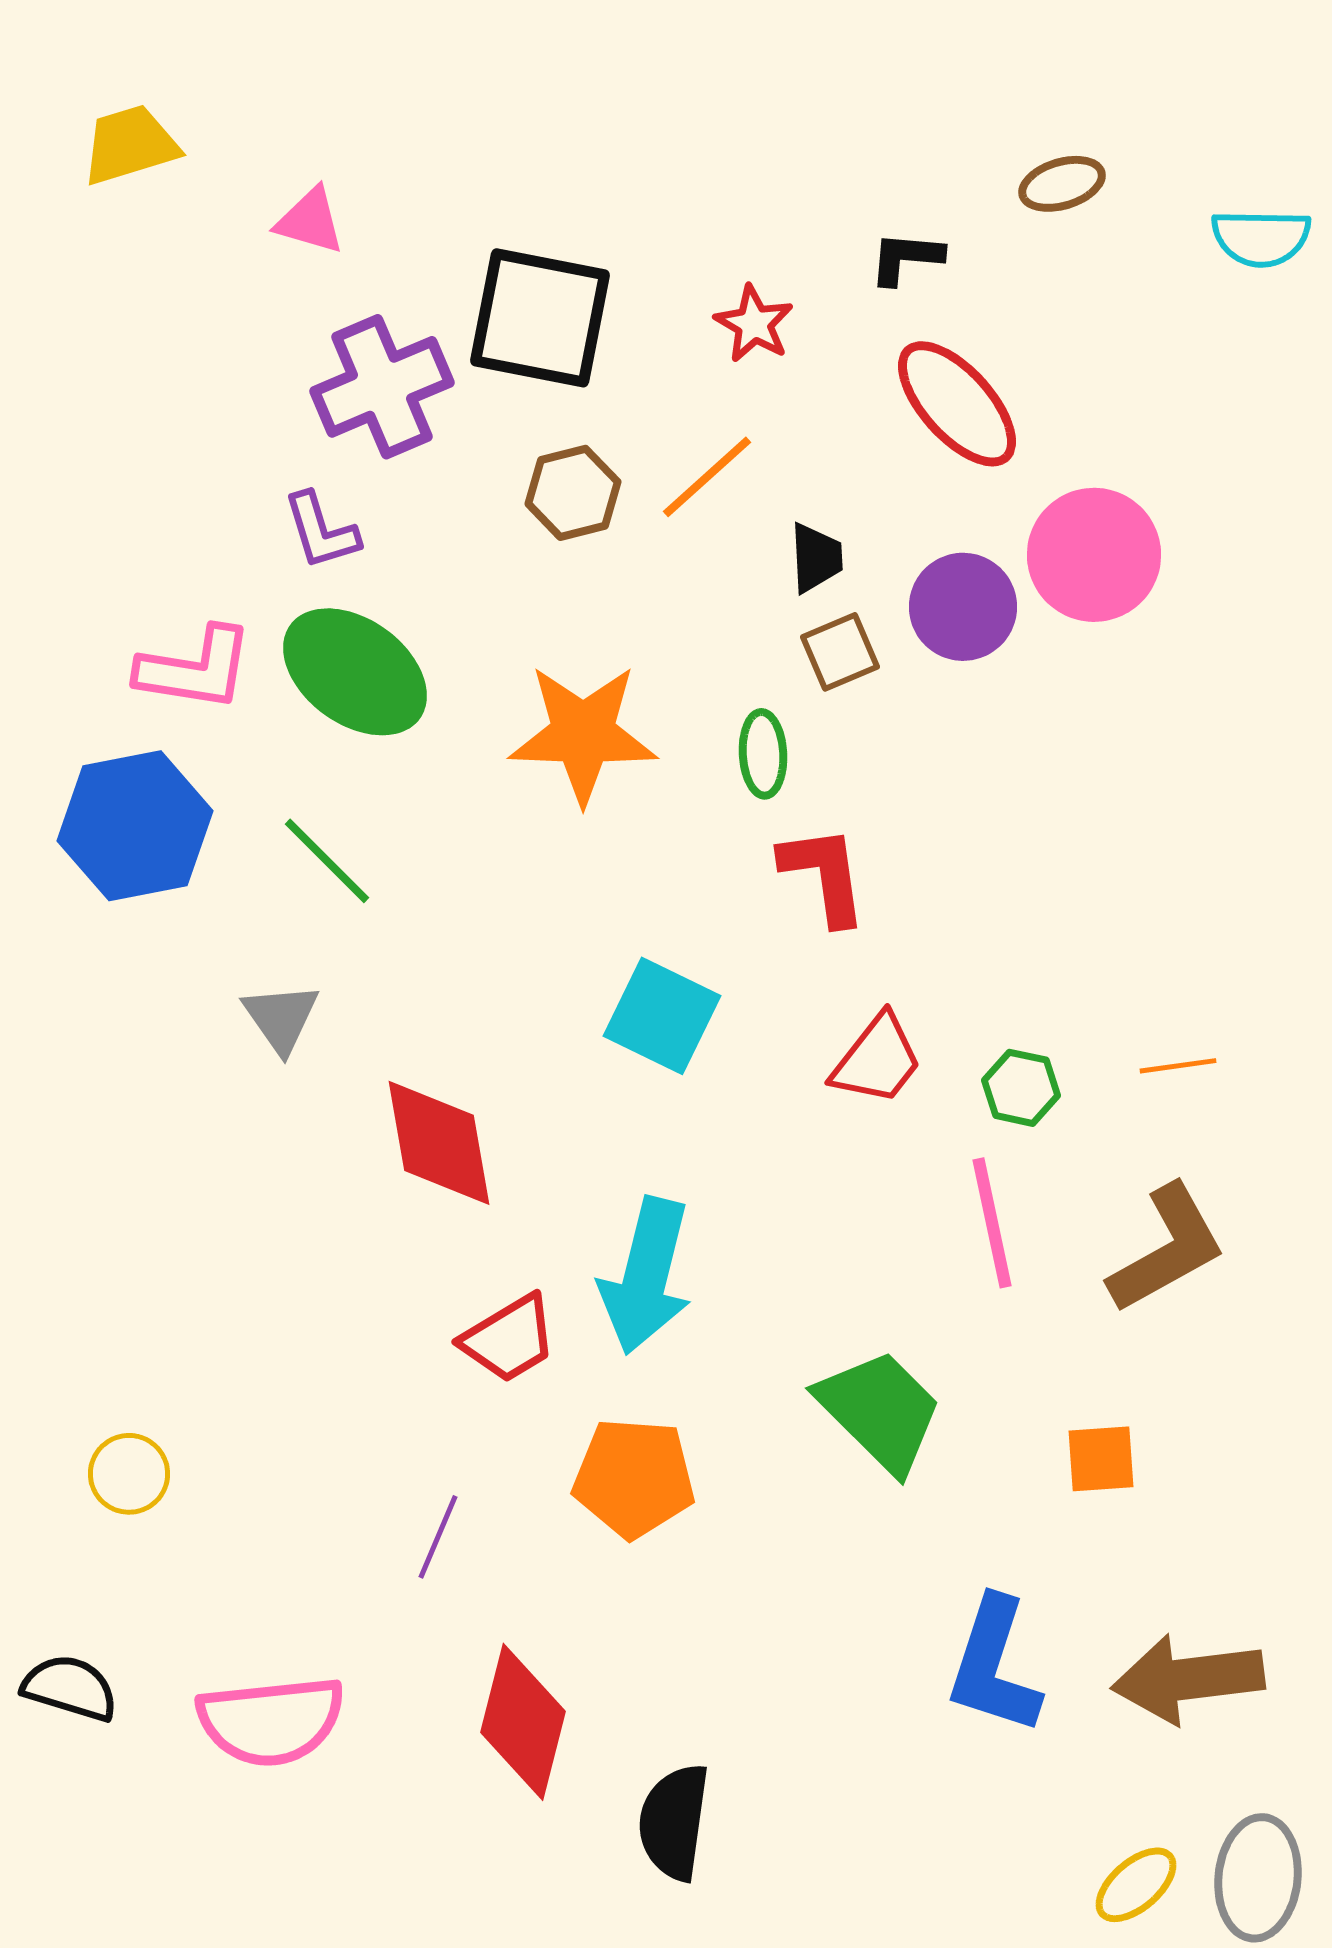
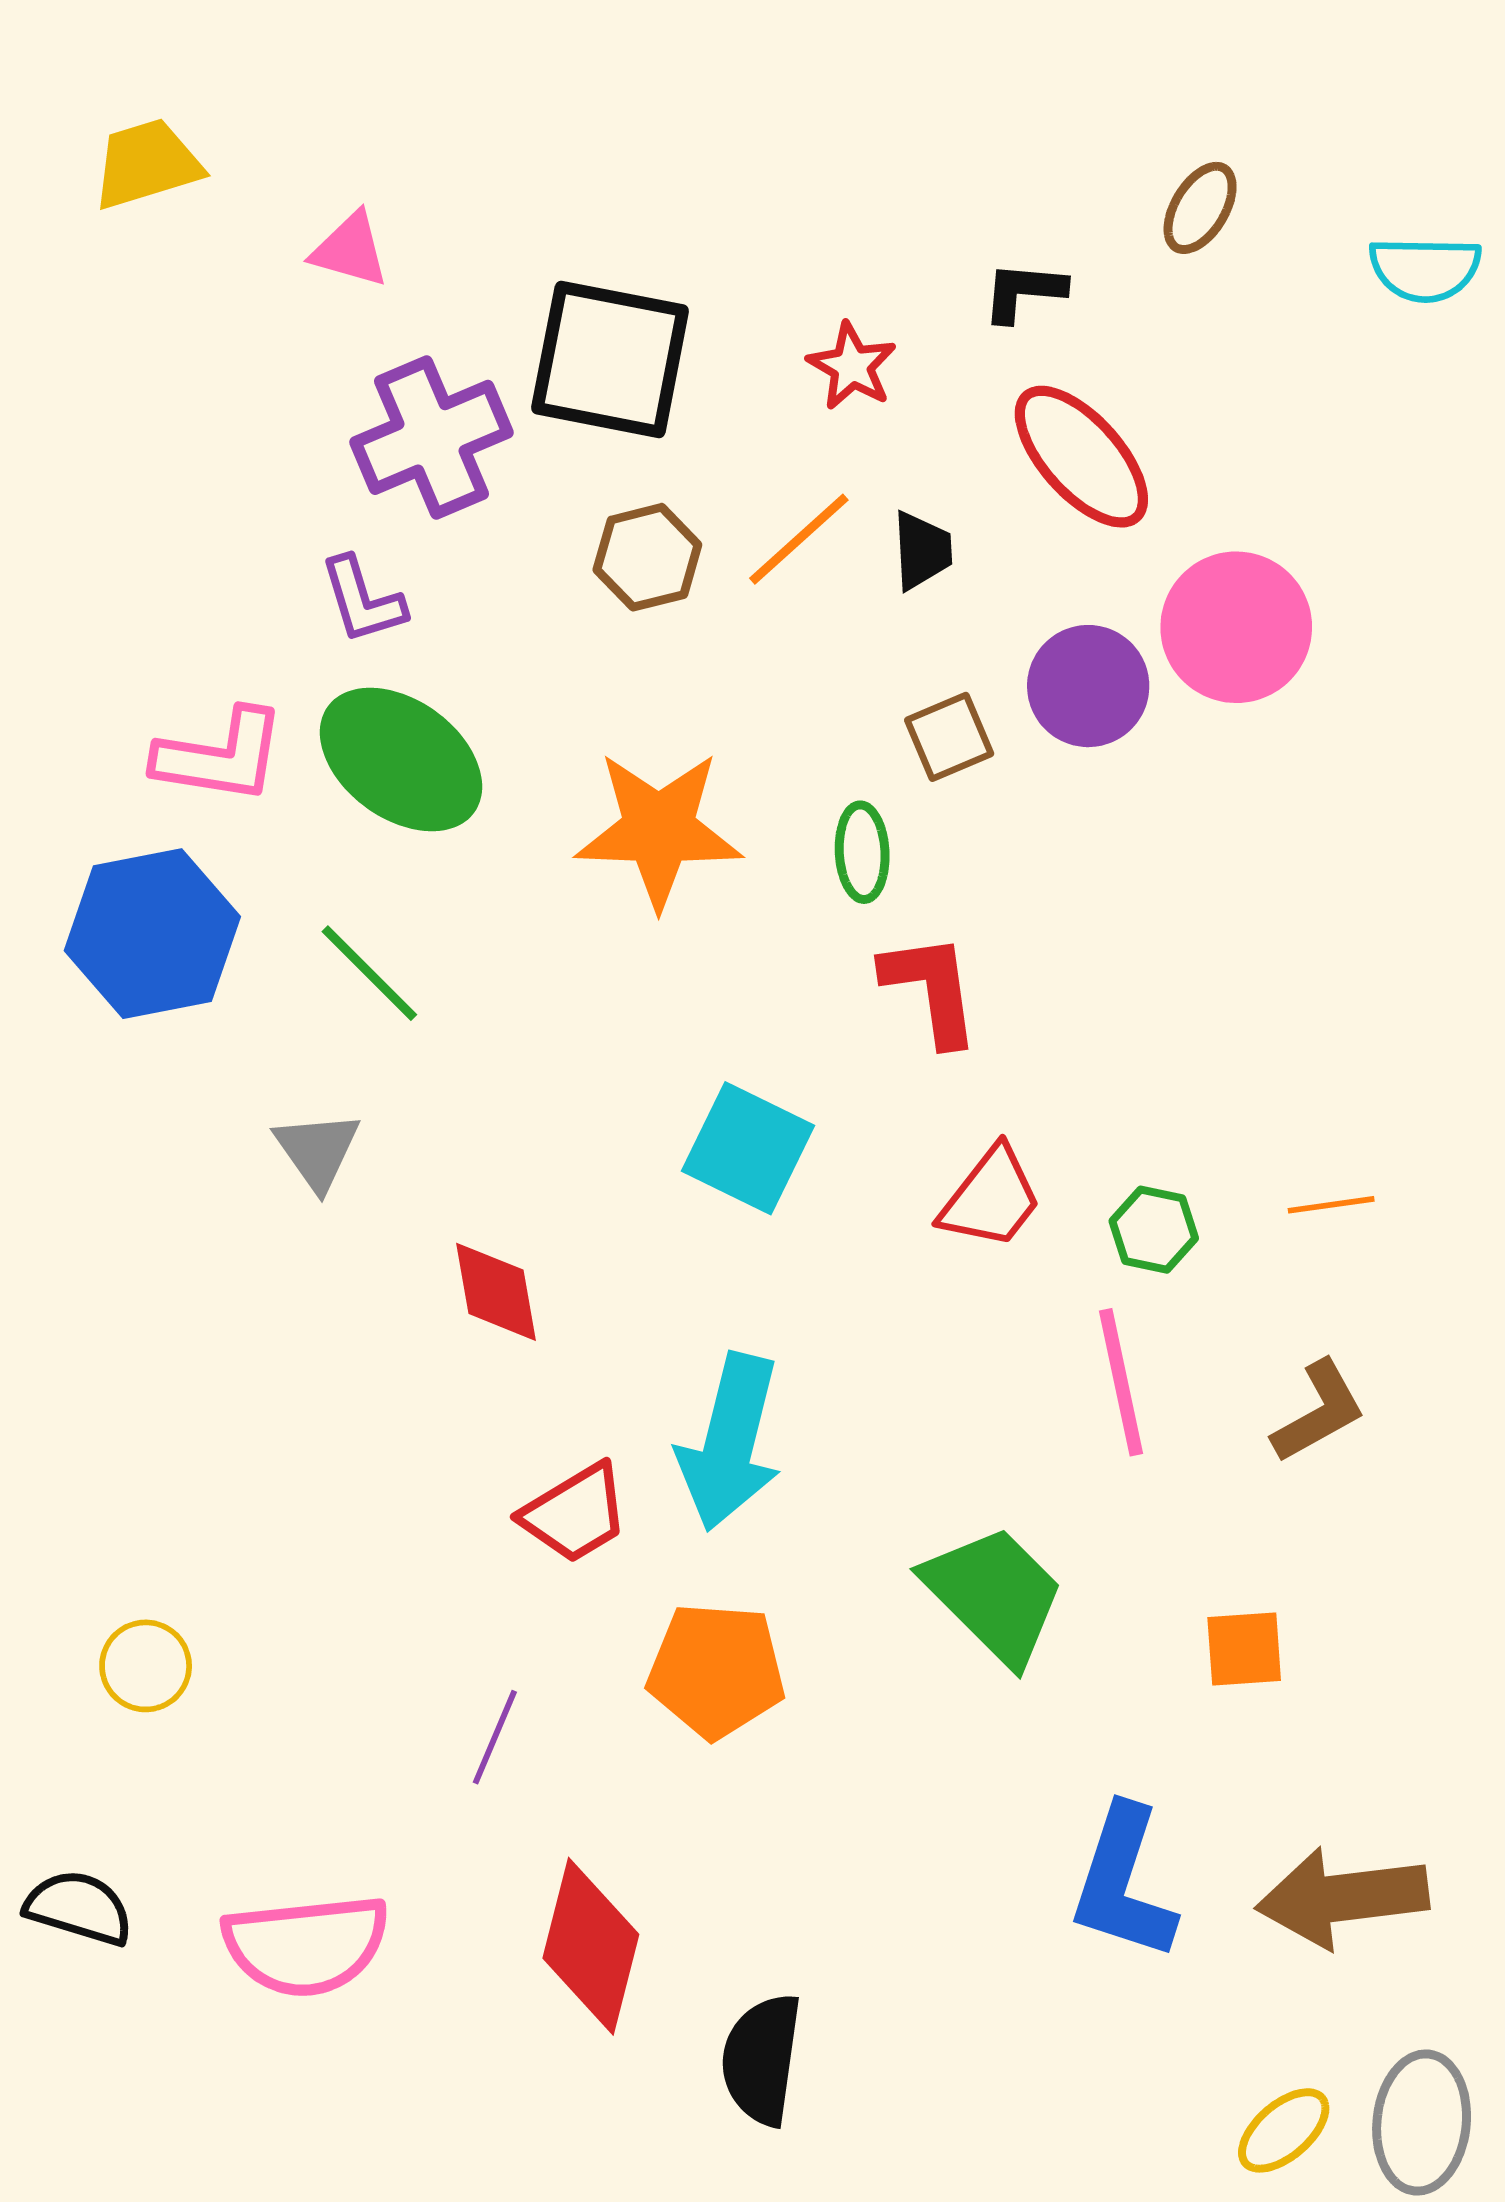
brown ellipse: (1062, 184) -> (1200, 208), turned -42
black trapezoid: (816, 558) -> (922, 550), moved
red diamond: (439, 1143) -> (496, 1292), size x0.7
brown L-shape: (1167, 1249) -> (1319, 1412), size x0.7

